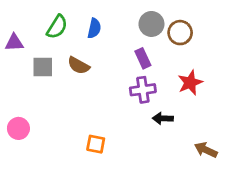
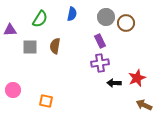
blue semicircle: (94, 28) -> (72, 14), moved
brown semicircle: (79, 65) -> (55, 46), turned 70
red star: (190, 83) -> (137, 78), moved
orange square: (96, 144) -> (46, 101), moved

